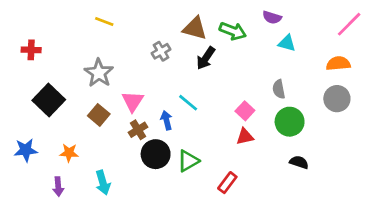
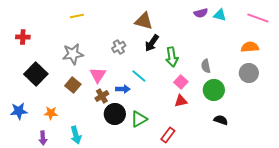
purple semicircle: (272, 17) -> (201, 13), turned -32
yellow line: (104, 22) -> (77, 16), turned -32
pink line: (349, 24) -> (258, 18), turned 65
green arrow: (233, 31) -> (172, 57), moved, turned 60
cyan triangle: (287, 43) -> (220, 15), moved
gray cross: (161, 51) -> (119, 47), moved
gray star: (99, 73) -> (73, 54), turned 30
blue arrow: (166, 120) -> (123, 89), turned 104

